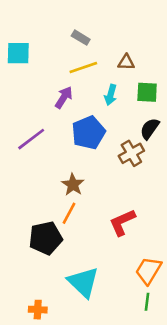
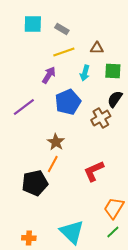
cyan square: (18, 53) -> (33, 24), moved
cyan triangle: (83, 282) -> (72, 232), moved
green line: (147, 302) -> (113, 232), turned 40

